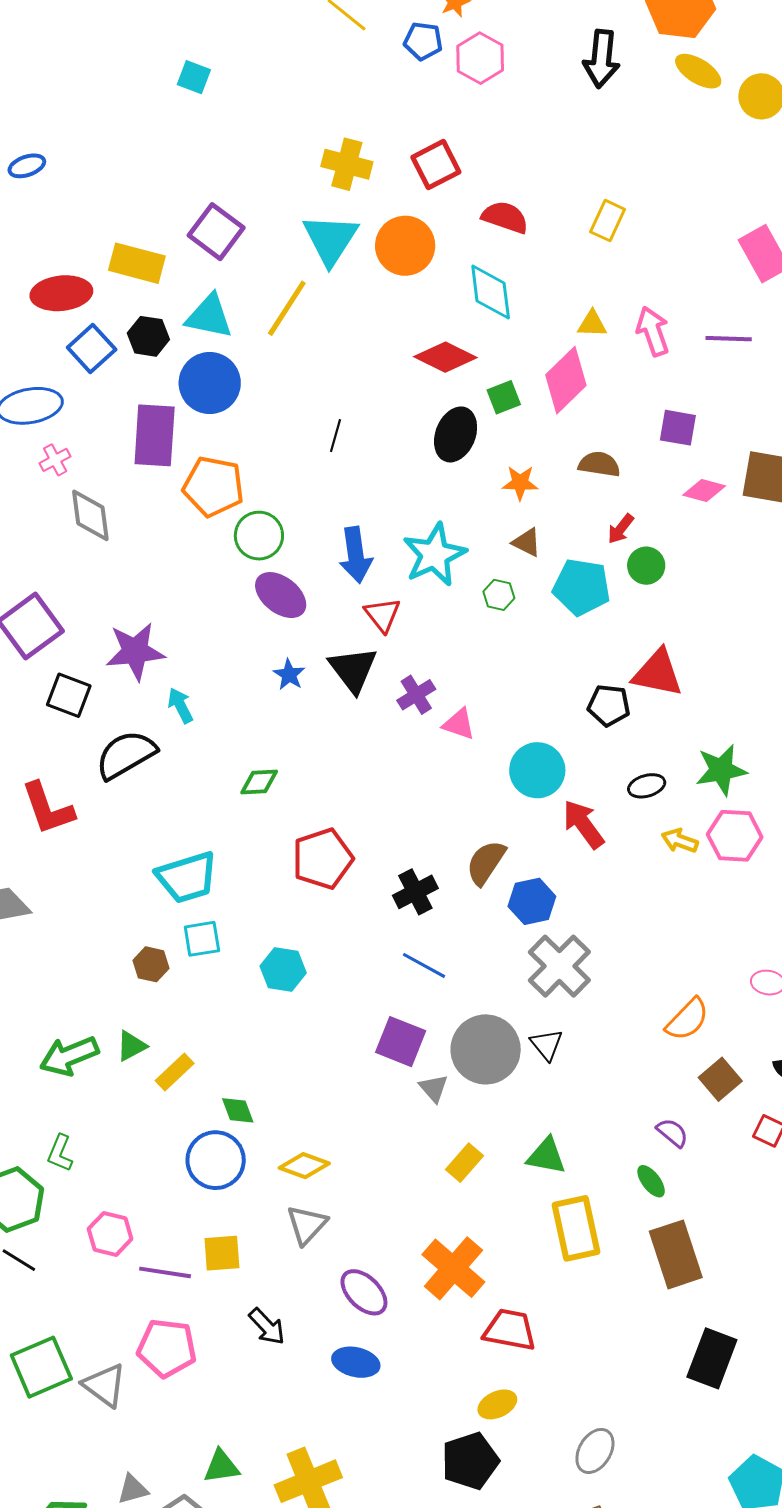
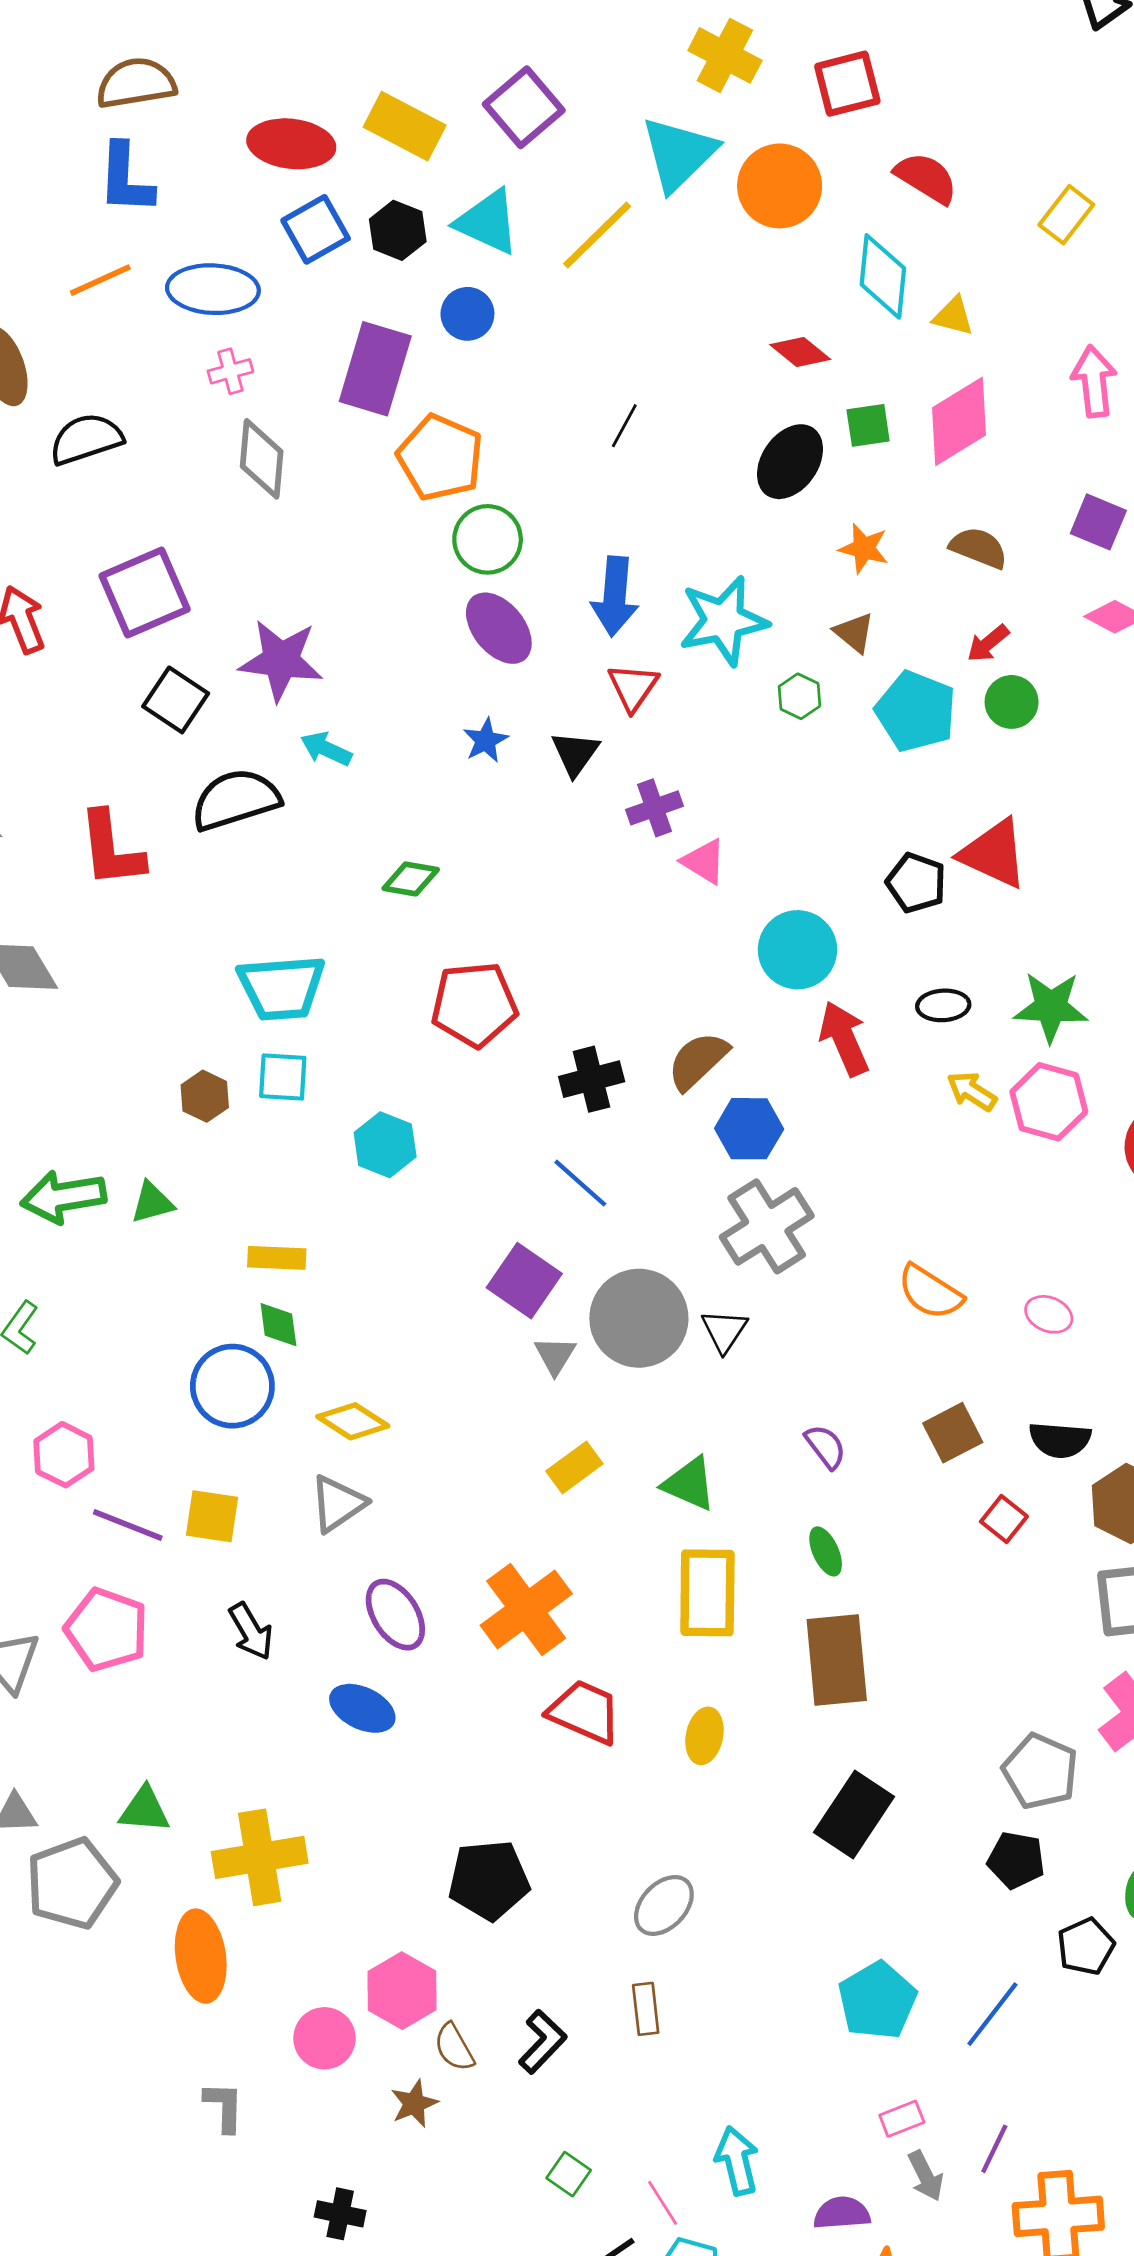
yellow triangle: (592, 324) -> (953, 316), moved
red diamond: (445, 357) -> (800, 352), size x0.7
blue circle: (210, 383) -> (467, 314), size x0.6
black triangle: (353, 669) -> (575, 753), size x0.7
cyan arrow: (180, 705) -> (326, 749), turned -51
orange semicircle: (687, 1019) -> (930, 1292), moved, turned 66
yellow rectangle: (175, 1072) -> (277, 1258), moved, turned 33
purple semicircle: (672, 1133) -> (826, 1447), moved
yellow ellipse: (497, 1404) -> (704, 1736), moved, turned -66

